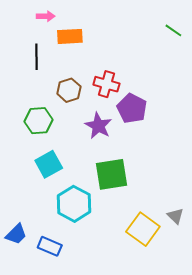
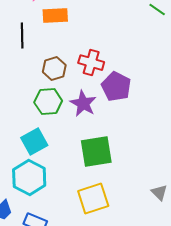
green hexagon: (39, 121) -> (48, 102), moved
cyan hexagon: (74, 204) -> (29, 178), moved
yellow square: (143, 229) -> (93, 199), moved, turned 36

